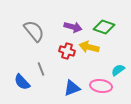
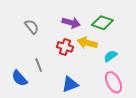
gray semicircle: (34, 31) -> (32, 27), size x0.7
cyan semicircle: (118, 70) -> (110, 56), moved
pink ellipse: (101, 86) -> (113, 82), moved, turned 55

